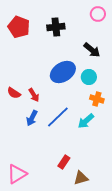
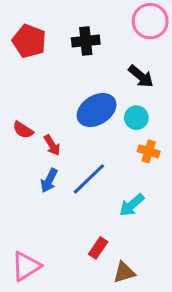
pink circle: (98, 14) -> (150, 21), size x1.5
red semicircle: (14, 93) -> (23, 130), moved
cyan arrow: (86, 121) -> (132, 205), moved

